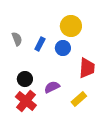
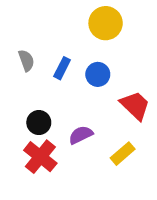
yellow circle: (71, 26) -> (106, 23), moved
red trapezoid: (87, 68) -> (135, 105), turned -50

